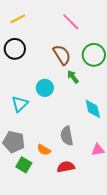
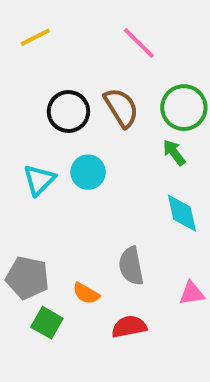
black circle: (15, 49) -> (68, 111), moved
green arrow: (73, 77) -> (174, 153), moved
cyan triangle: (20, 104) -> (39, 180), moved

